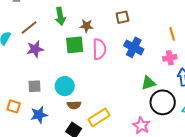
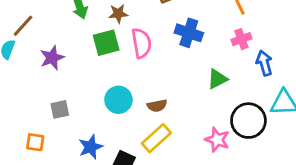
brown line: (29, 27) -> (23, 26), moved
cyan circle: (65, 86) -> (118, 100), moved
black circle: (163, 102) -> (248, 121), moved
brown semicircle: (74, 105) -> (157, 106), moved
blue star: (39, 115) -> (91, 147), moved

